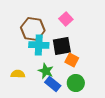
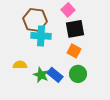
black square: (62, 46) -> (75, 29), moved
green star: (46, 71) -> (41, 75), moved

